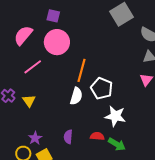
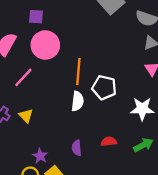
white star: (115, 116) -> (142, 109), moved
green arrow: (117, 144) -> (143, 145), moved, turned -48

